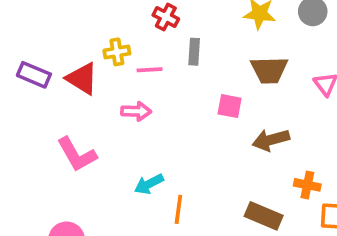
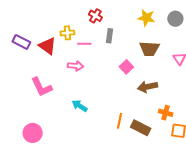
pink square: (230, 106) -> (126, 67), turned 32
cyan arrow: (149, 184) -> (80, 106), turned 56
orange line: (178, 209) -> (120, 121), moved

